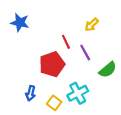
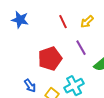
red line: (66, 42) -> (63, 22), moved
blue arrow: (31, 93) -> (30, 86), turned -48

